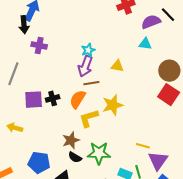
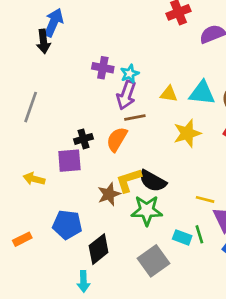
cyan triangle: (145, 44) -> (202, 93), moved, size x1.5
purple cross: (39, 46) -> (103, 68), moved
purple square: (34, 100) -> (69, 161), moved
yellow star: (113, 105) -> (187, 133), moved
yellow L-shape: (89, 118) -> (129, 180), moved
black semicircle: (75, 157) -> (153, 181), moved, size x1.5

